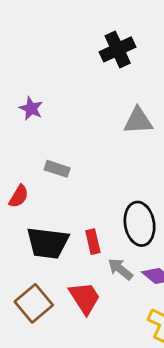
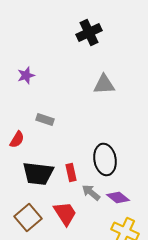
purple star: (31, 108) -> (26, 75), turned 30

